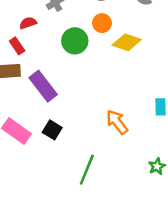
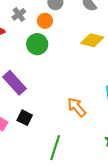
orange circle: (102, 23) -> (45, 21), moved
yellow diamond: (127, 42) -> (92, 40), moved

